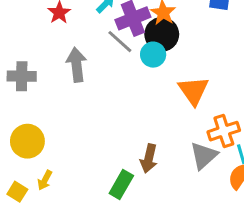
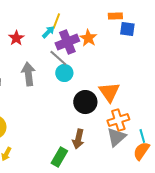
black circle: (162, 34) -> (85, 102), moved
cyan circle: (153, 55) -> (64, 73), moved
orange cross: (224, 131) -> (118, 120), moved

